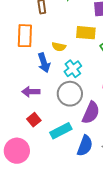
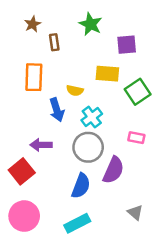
red square: (34, 120) -> (22, 171), moved, size x1.5
cyan rectangle: (61, 131) -> (77, 223), moved
blue semicircle: (85, 146) -> (81, 186), moved

